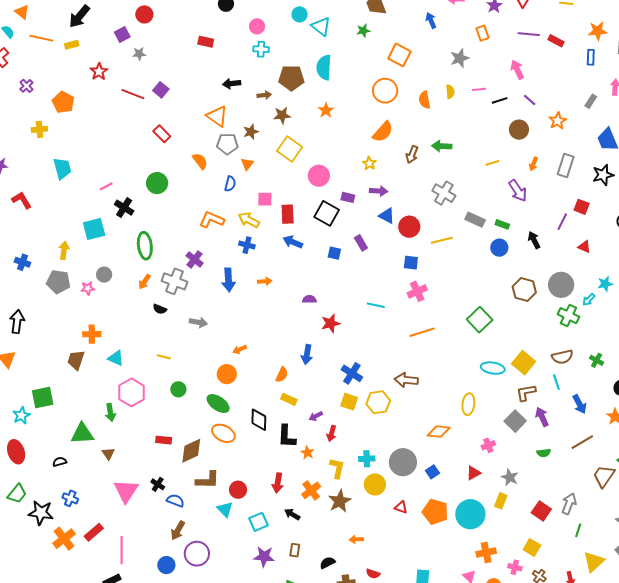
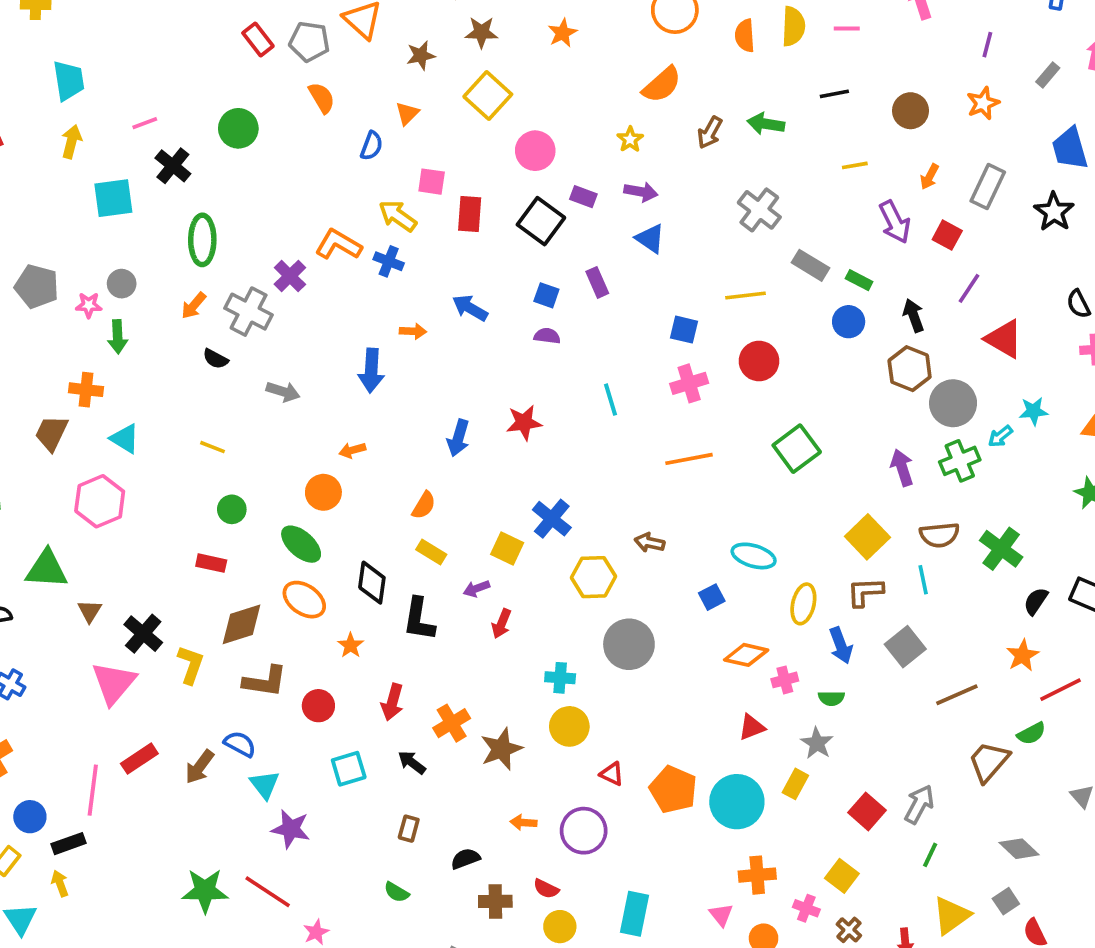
yellow semicircle: (450, 92) -> (793, 26), size x1.5
black line: (500, 100) -> (834, 94), moved
purple line: (530, 100) -> (987, 45), moved, turned 56
gray pentagon: (227, 144) -> (309, 42), moved
black star: (603, 175) -> (1054, 212), turned -30
red square: (582, 207) -> (947, 235), moved
orange L-shape: (212, 220) -> (338, 245), moved
red circle: (409, 227) -> (759, 361), moved
blue arrow: (293, 242) -> (470, 308), moved
red triangle: (584, 247) -> (1004, 339), size x1.6
yellow arrow: (64, 250) -> (71, 142), moved
blue arrow: (228, 280) -> (371, 371), moved
brown hexagon: (524, 290) -> (910, 369), moved
purple semicircle: (309, 299) -> (547, 336), moved
cyan line: (376, 305) -> (611, 400), turned 54
green cross: (568, 316) -> (960, 461), turned 35
blue arrow: (307, 354) -> (458, 438), moved
green cross: (597, 360) -> (1001, 549), size x1.6
cyan ellipse: (493, 368) -> (754, 556), moved
brown arrow: (406, 380) -> (650, 543), size x0.7
pink hexagon: (131, 392) -> (100, 501), moved
yellow square: (349, 402) -> (507, 548), moved
yellow ellipse: (468, 404) -> (803, 604), moved
blue arrow: (579, 404) -> (841, 645), moved
green arrow: (110, 412) -> (118, 337), moved
purple arrow: (542, 417) -> (902, 468), moved
gray square: (515, 421) -> (905, 647), moved
orange diamond: (439, 432) -> (746, 655), moved
red rectangle: (164, 440) -> (211, 563), moved
orange star: (307, 453) -> (351, 645), moved
green semicircle: (544, 453) -> (831, 698), moved
gray circle: (403, 462) -> (629, 644), moved
yellow L-shape: (337, 468) -> (191, 665), moved
blue square: (432, 472) -> (712, 597), moved
black cross: (158, 484) -> (143, 634), moved, size x1.5
blue semicircle: (175, 501) -> (240, 744), moved
cyan triangle: (225, 509) -> (265, 785), moved
red rectangle: (94, 532) -> (139, 759), moved
purple circle: (197, 554) -> (584, 831), moved
purple star: (264, 557) -> (291, 829), moved
blue circle: (166, 565) -> (30, 817), moved

